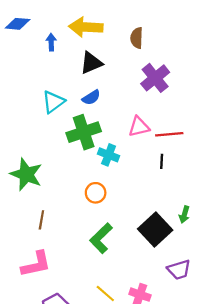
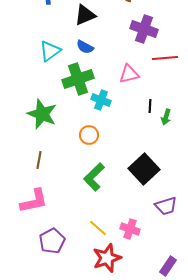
purple cross: (155, 78) -> (144, 29), turned -32
blue semicircle: (91, 97) -> (85, 47), turned 60
red line: (169, 134) -> (165, 58), moved
green star: (26, 174) -> (42, 114), moved
green arrow: (184, 214) -> (166, 117), moved

